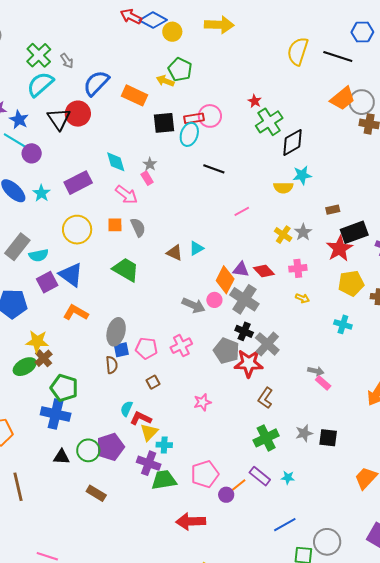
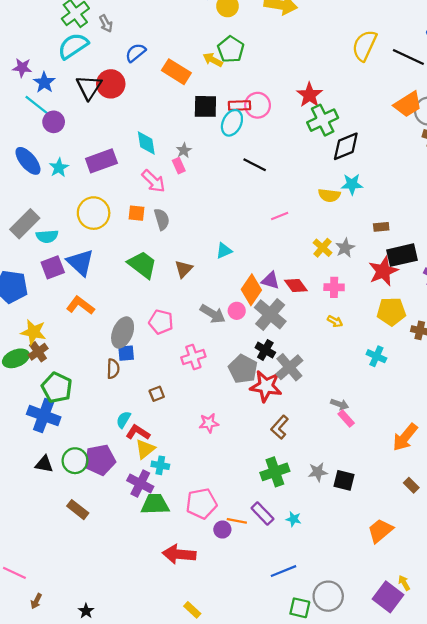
blue semicircle: (96, 83) -> (136, 53), size x0.7
red star: (255, 101) -> (309, 95), size x1.6
brown triangle: (175, 253) -> (184, 269), moved, turned 42
pink pentagon: (146, 348) -> (161, 322), moved
orange line: (238, 486) -> (237, 521), turned 42

